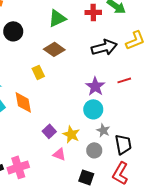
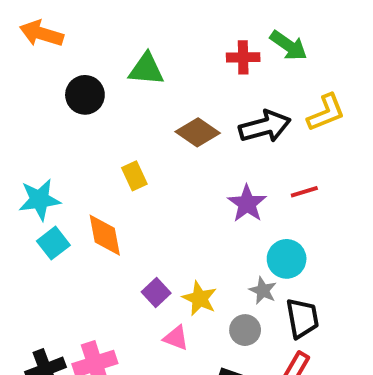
green triangle: (57, 18) -> (146, 69), moved, turned 30
brown diamond: (54, 49) -> (198, 132), moved
cyan circle: (93, 109) -> (287, 259), moved

